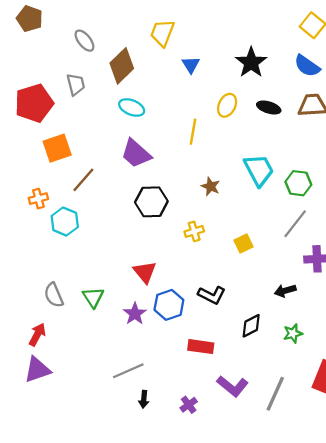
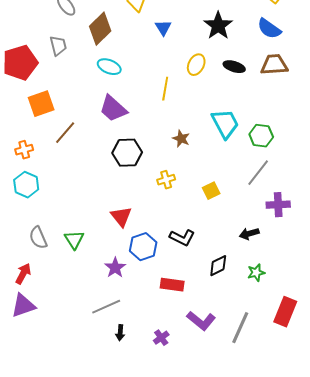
cyan hexagon: (65, 222) -> (26, 185), moved
purple star: (135, 314) -> (115, 268), moved

